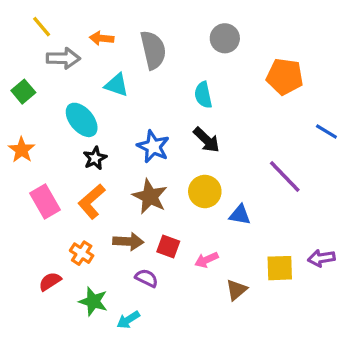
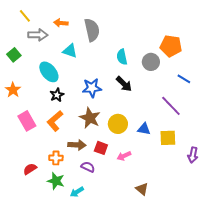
gray circle: (225, 38) -> (151, 62), moved
blue line: (326, 132) -> (184, 79), moved
blue star: (153, 147) -> (92, 88), turned -30
yellow circle: (205, 192) -> (118, 124), moved
orange cross: (82, 253) -> (56, 158), moved, turned -32
purple arrow: (321, 258) -> (193, 155), turned -70
yellow square: (280, 268) -> (168, 138), moved
brown triangle: (236, 290) -> (142, 189), moved, turned -40

